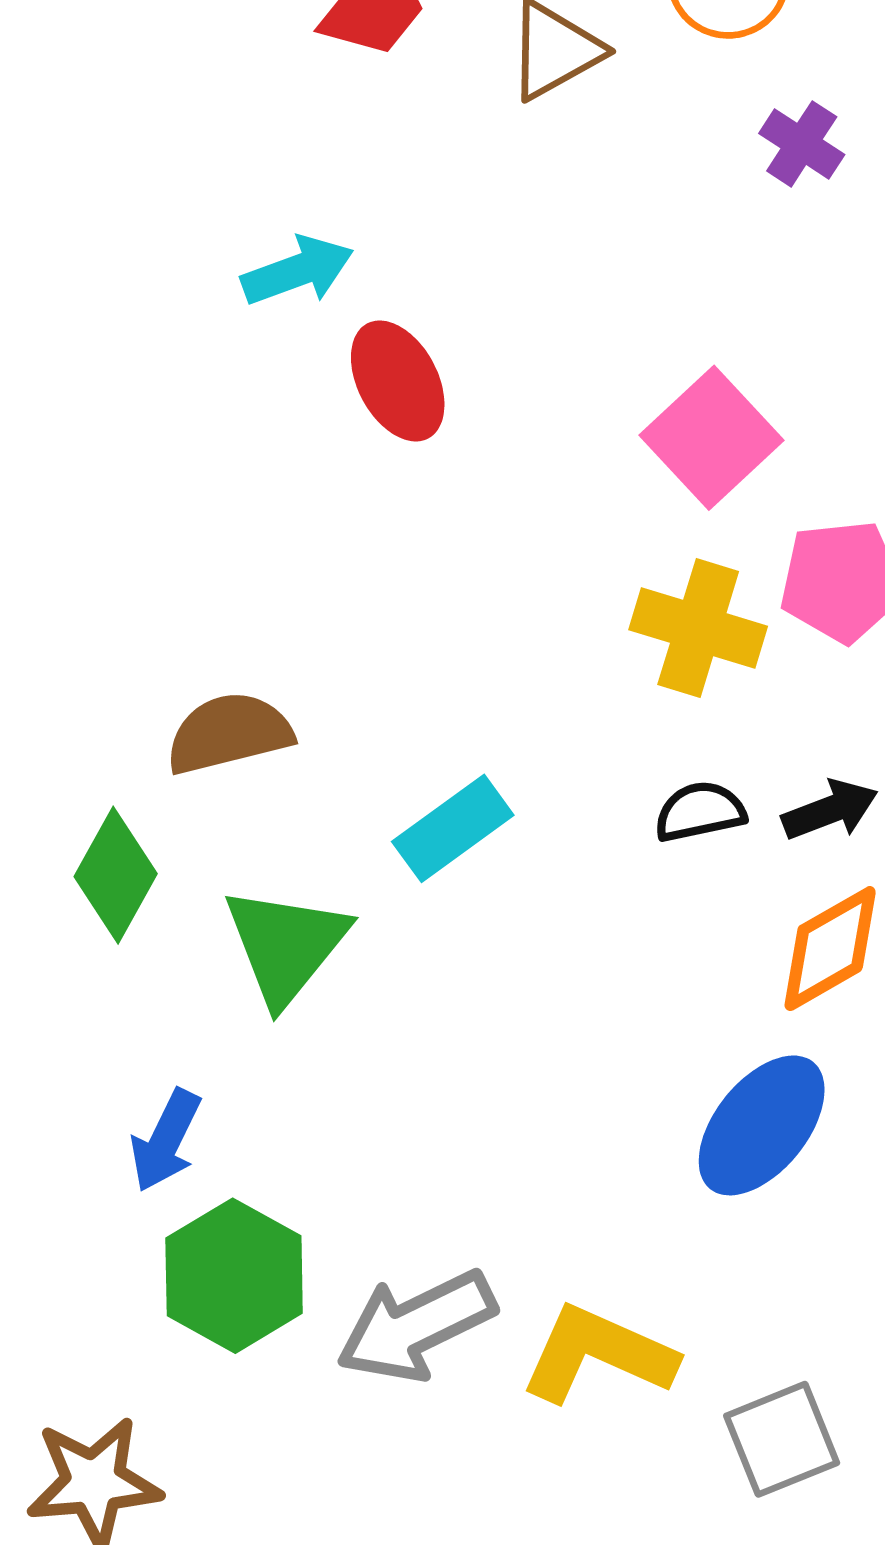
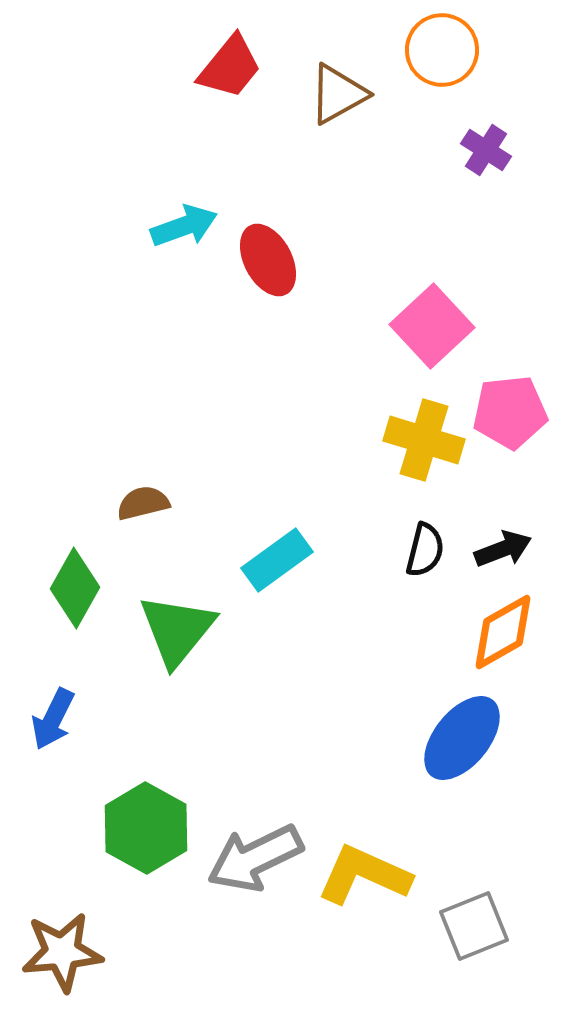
red ellipse: (398, 381) -> (268, 260), moved
brown semicircle: (229, 733) -> (143, 503), size x0.7
black semicircle: (700, 812) -> (425, 550), turned 116
blue arrow: (166, 1140) -> (53, 719), moved

